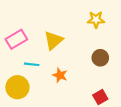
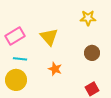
yellow triangle: (53, 40) -> (49, 37), turned -30
cyan line: (32, 64) -> (20, 59), moved

